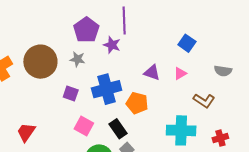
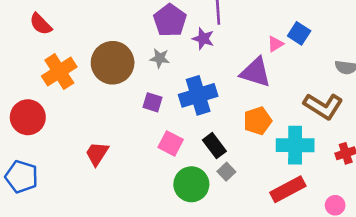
purple triangle: (152, 72) -> (256, 72), size x1.5
pink triangle: (180, 73) -> (275, 44), moved
brown L-shape: (204, 101) -> (323, 106), size x1.4
orange pentagon: (137, 103) -> (258, 121), moved, turned -30

